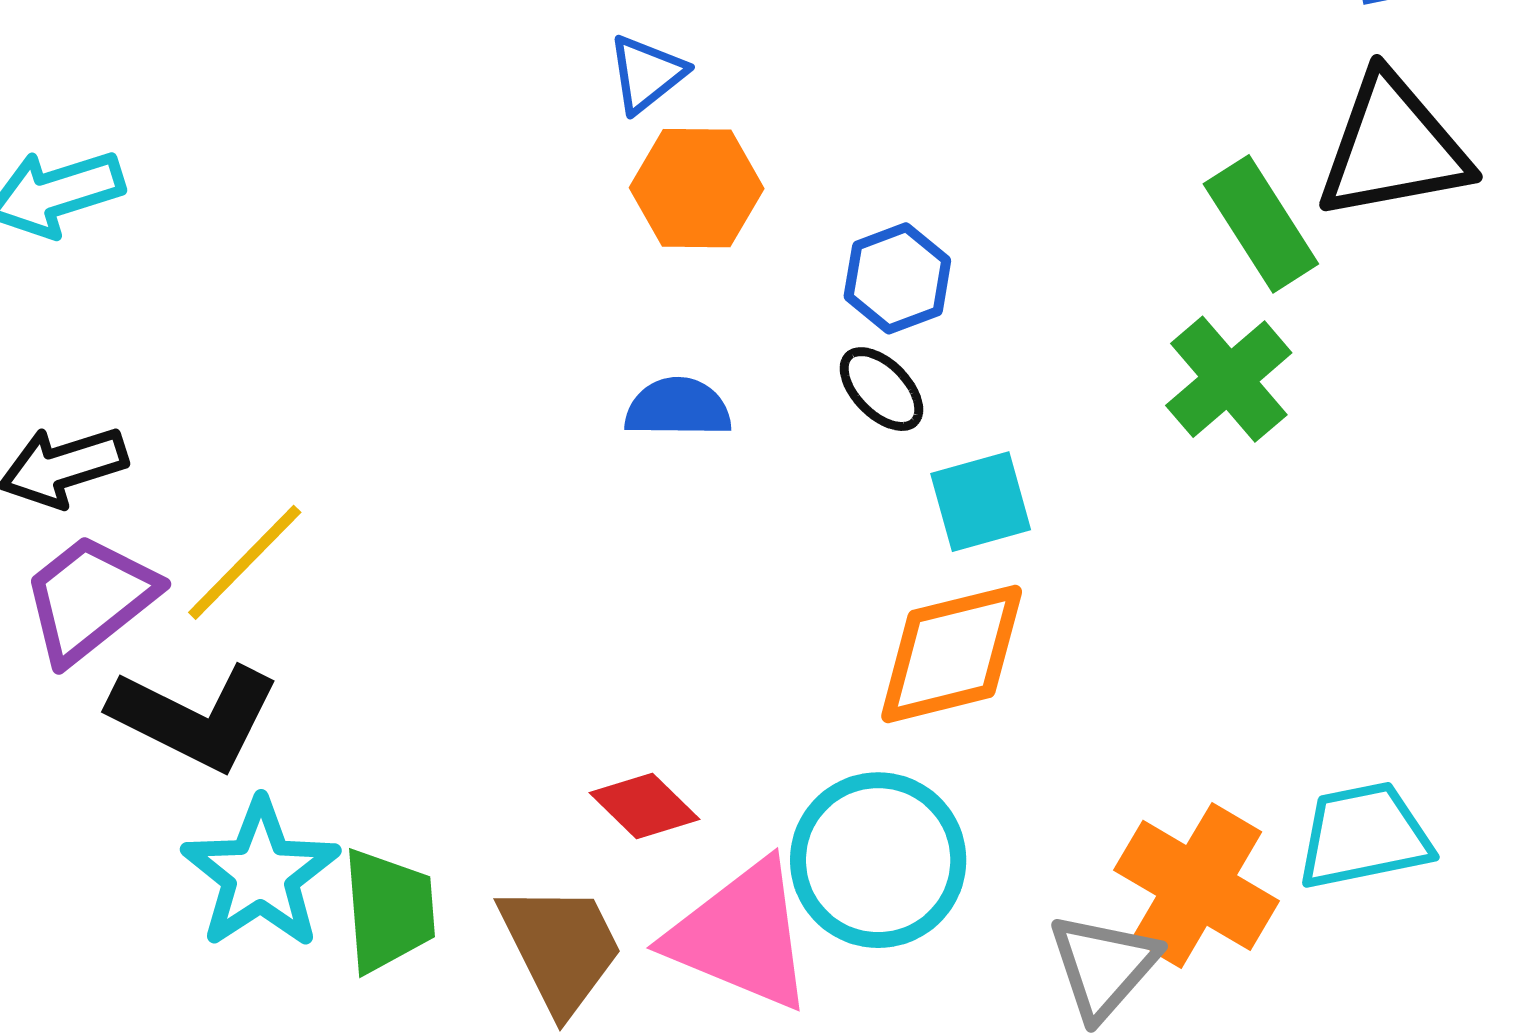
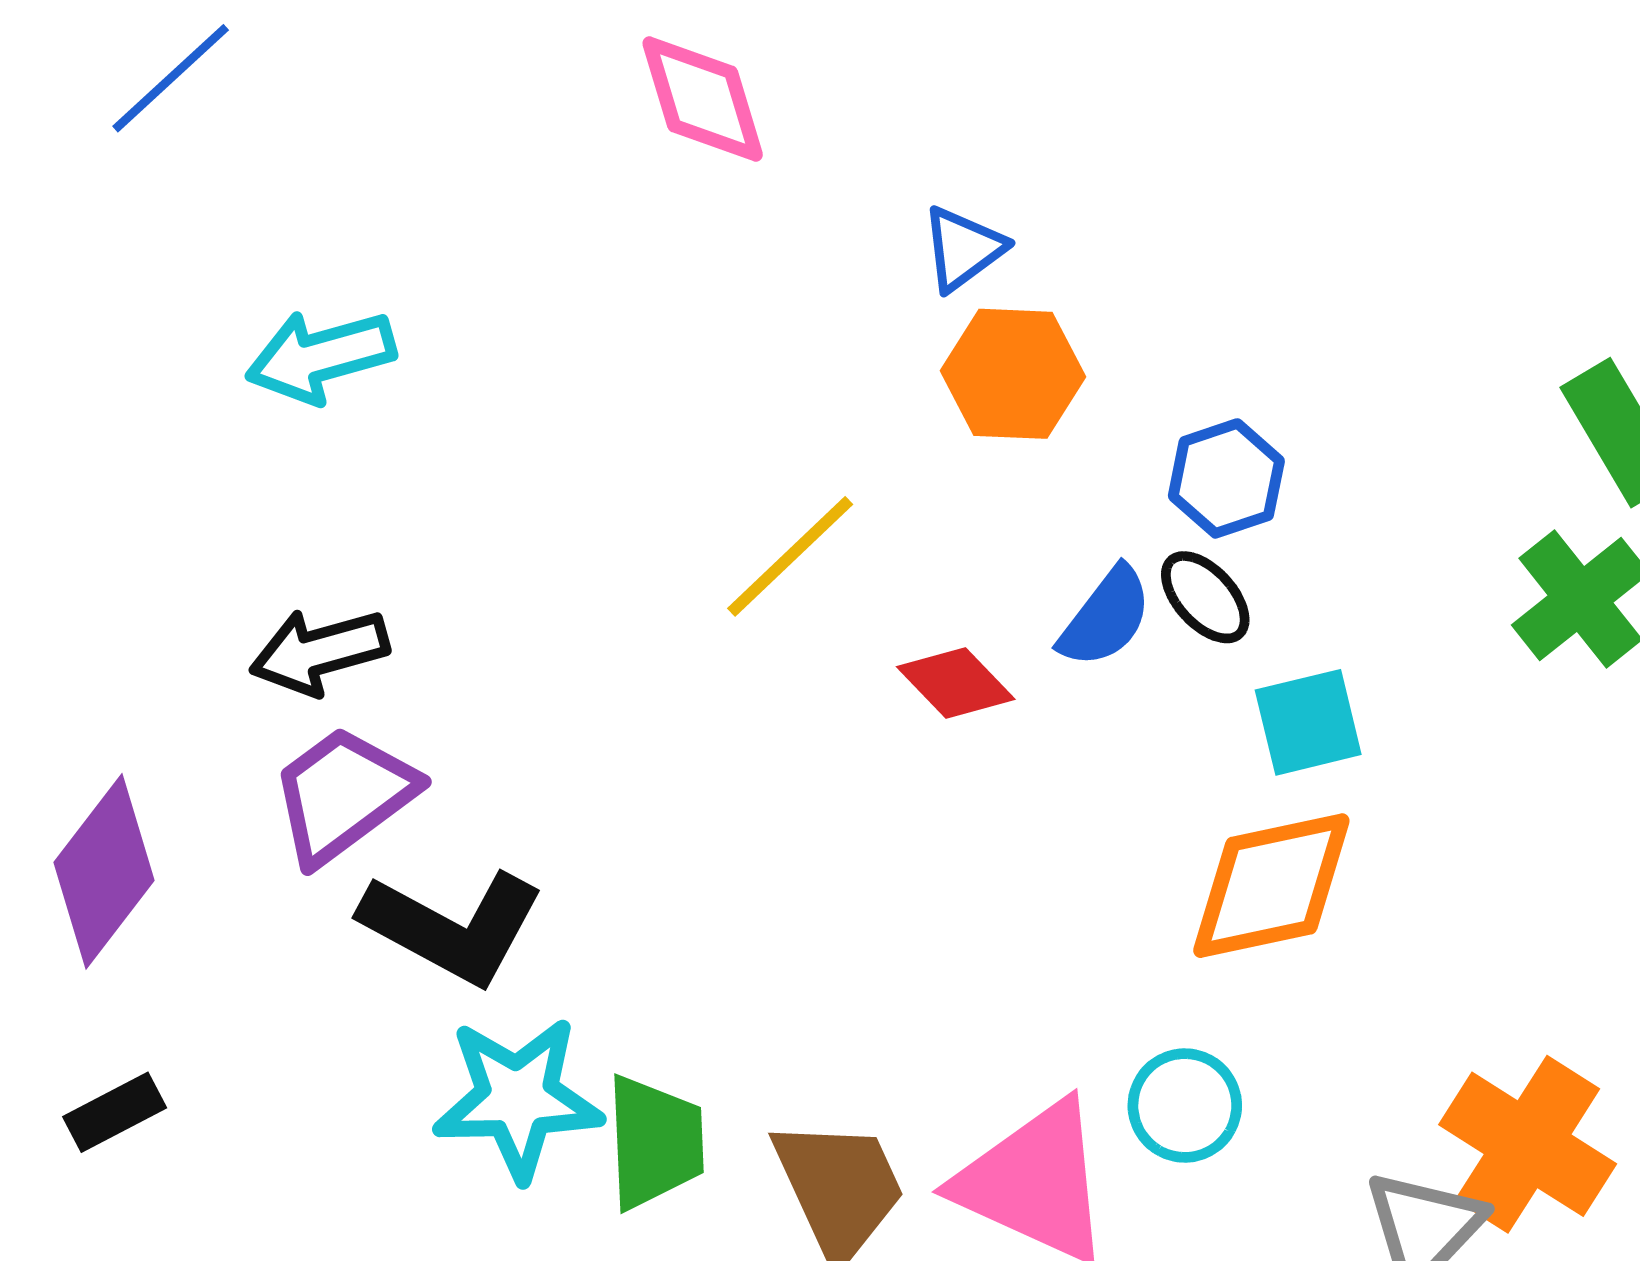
blue semicircle: (678, 408) -> (1106, 617), moved, turned 125
yellow line: (245, 562) -> (790, 556), moved
red diamond: (644, 806) -> (956, 683), moved
cyan circle: (878, 860) -> (1185, 1106), size x0.6
cyan star: (261, 874) -> (518, 1098), turned 30

